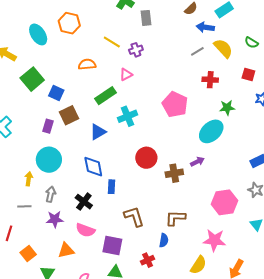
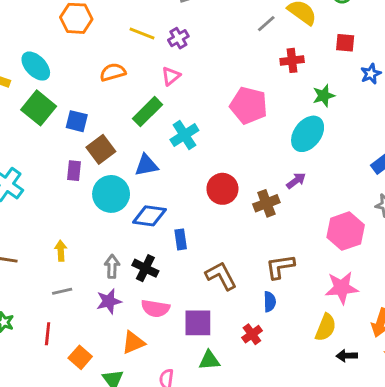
cyan ellipse: (38, 34) -> (36, 66), moved
blue triangle: (98, 132) -> (146, 165), turned 30
cyan circle: (49, 160) -> (111, 194), moved
blue diamond: (93, 167) -> (149, 216), turned -60
gray arrow: (51, 194) -> (112, 266), moved

